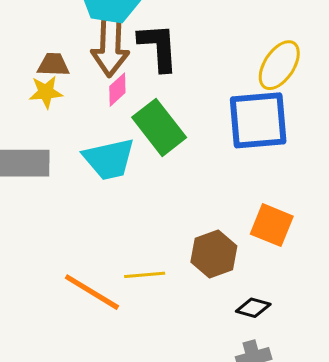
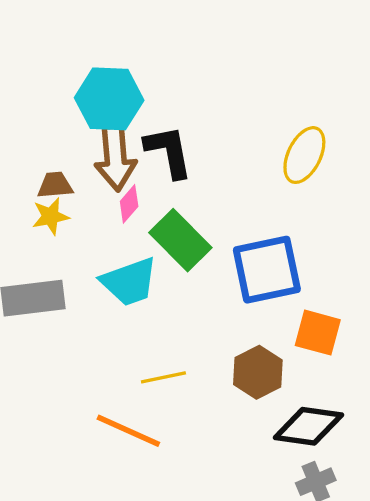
blue square: (258, 120) -> (267, 270), moved
yellow line: (145, 275) -> (163, 377), moved
black diamond: (253, 308) -> (308, 426), size x1.8

